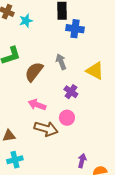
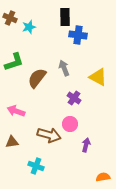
pink arrow: (37, 105) -> (16, 111), moved
cyan cross: (15, 160) -> (36, 166), moved, turned 35
purple arrow: (82, 161) -> (86, 145), moved

